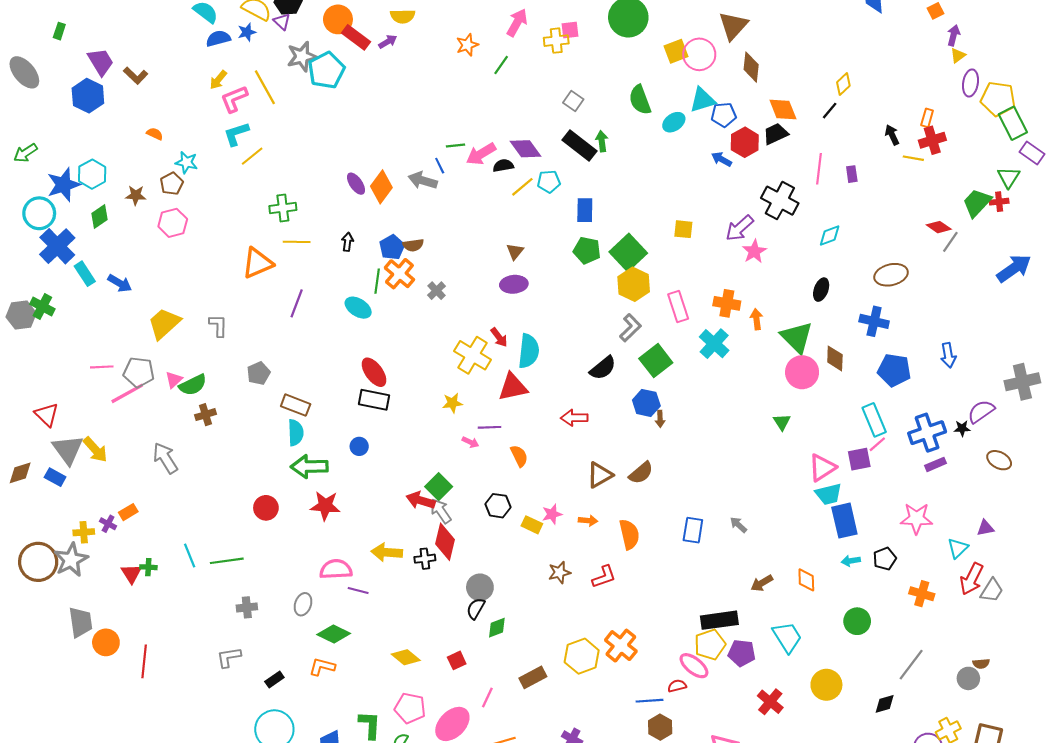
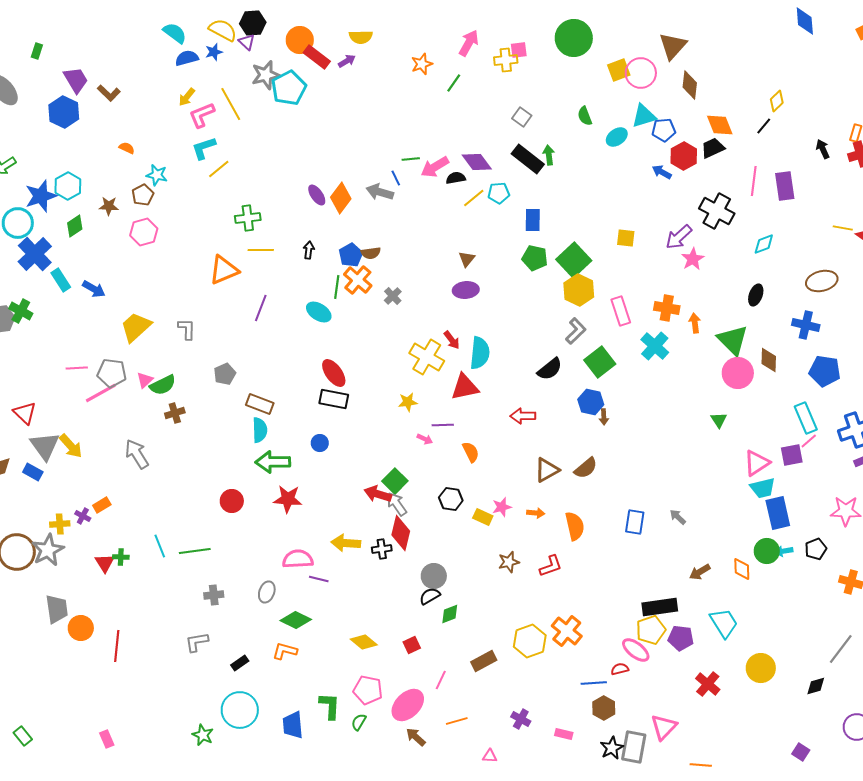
green semicircle: (640, 100) -> (585, 116), size x0.7
yellow line: (913, 158) -> (843, 228), moved
purple rectangle: (852, 174) -> (785, 186), size x1.8
black semicircle: (476, 608) -> (430, 596), turned 30
green circle: (857, 621) -> (767, 551), moved

